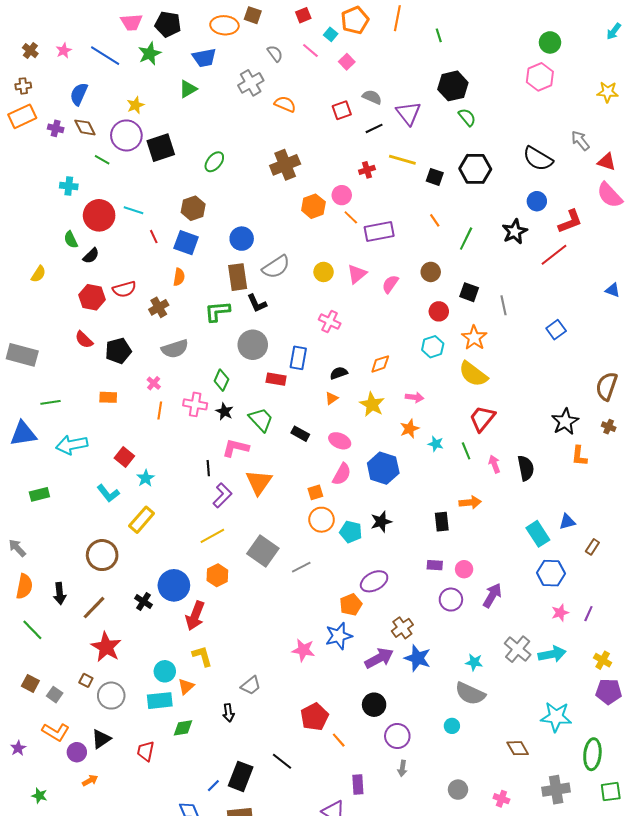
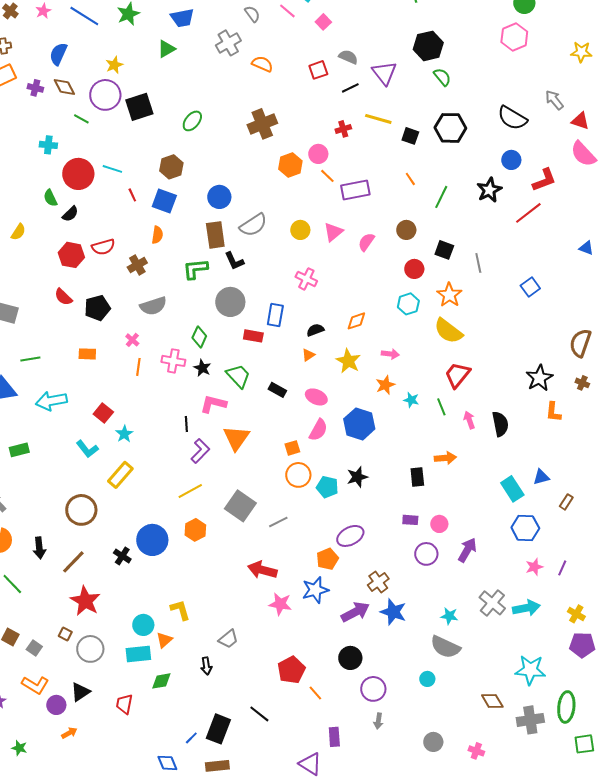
red arrow: (195, 616) -> (262, 570), moved, turned 84
gray cross: (556, 790) -> (530, 720), moved

